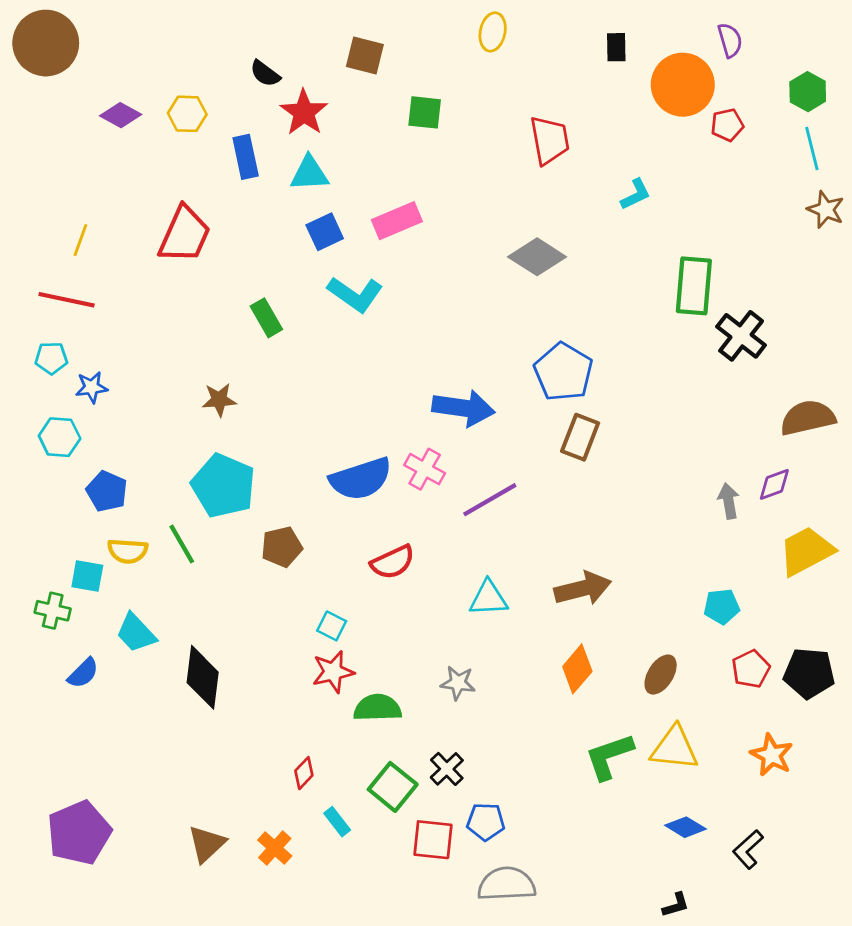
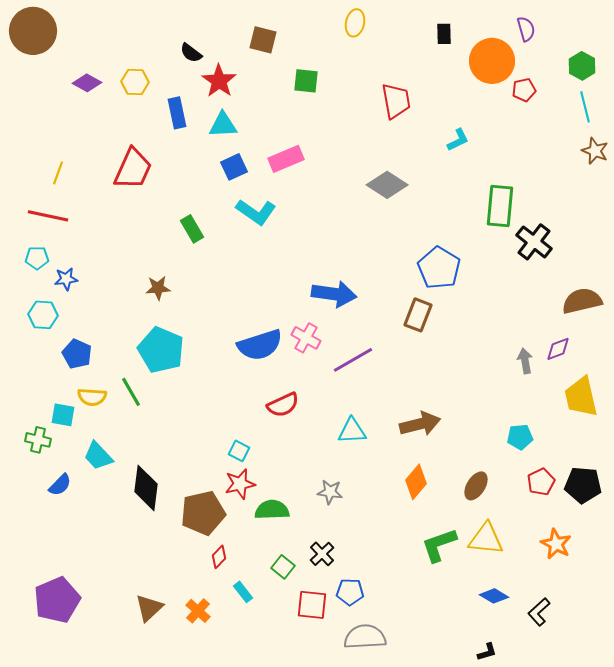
blue pentagon: (563, 372) -> (439, 268), moved
brown pentagon: (282, 547) -> (203, 513), moved, size x1.5
yellow trapezoid: (806, 551) -> (581, 397), turned -75
green square: (393, 787) -> (283, 567), size x0.7

